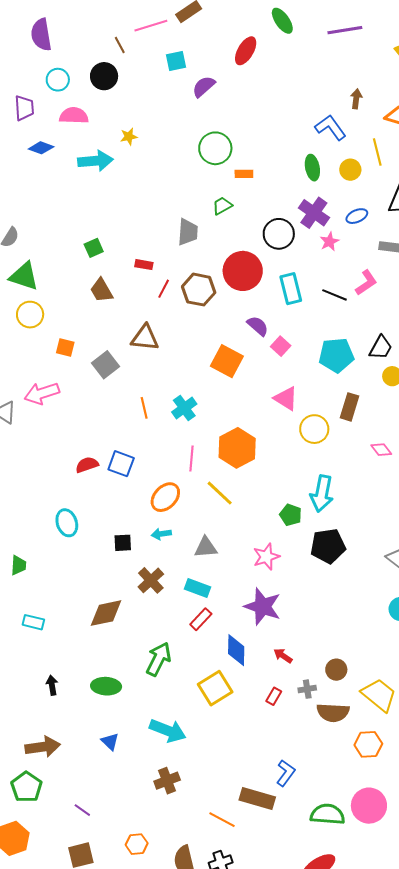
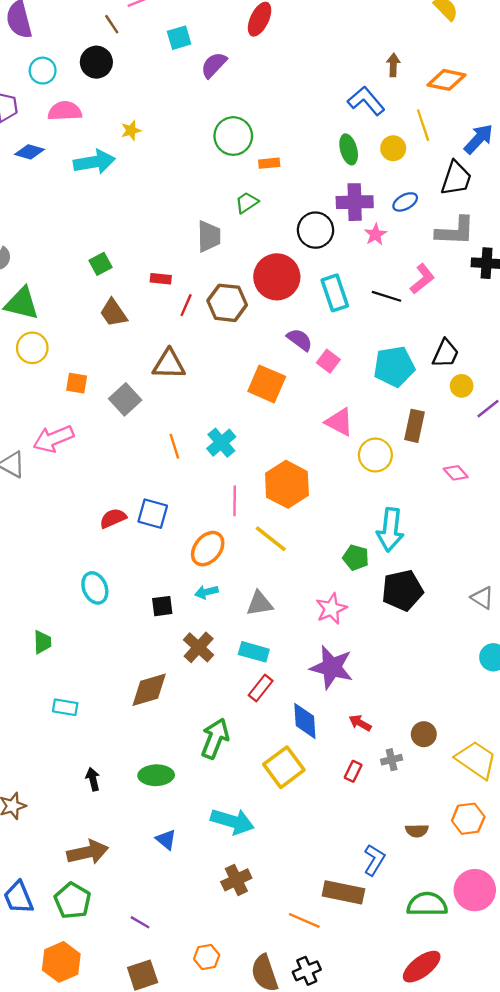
purple cross: (314, 213) -> (355, 202), turned -32
brown semicircle: (333, 712) -> (417, 831), moved, size x0.6

